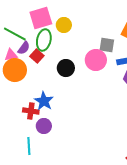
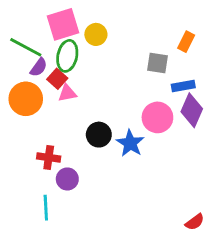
pink triangle: (11, 55) -> (67, 93), moved
pink circle: (96, 60) -> (157, 117), moved
black circle: (66, 68) -> (99, 135), moved
blue star: (44, 101) -> (130, 143), moved

